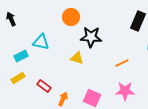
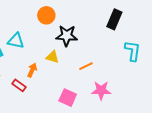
orange line: (122, 63) -> (86, 66), moved
orange arrow: (63, 99) -> (32, 70), moved

